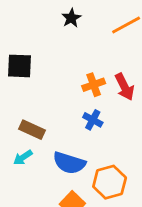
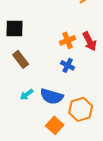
brown rectangle: (32, 130) -> (21, 59), moved, turned 30
cyan arrow: (23, 158) -> (27, 94), moved

